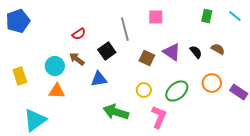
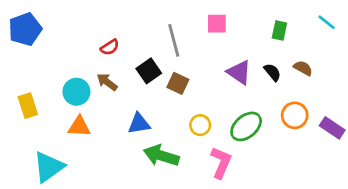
green rectangle: (207, 16) -> (279, 31), moved
brown square: (147, 58) -> (178, 83), moved
blue triangle: (99, 79) -> (139, 124), moved

